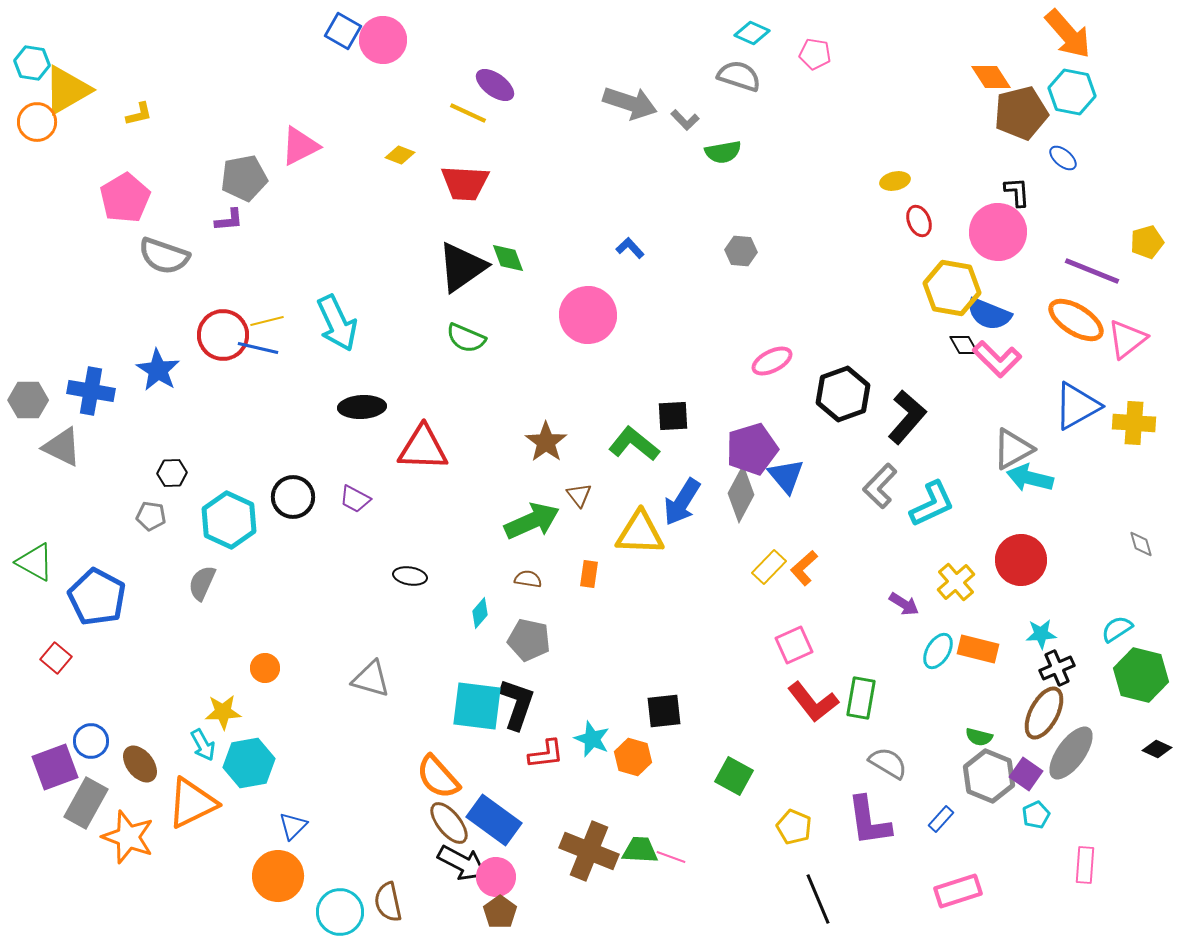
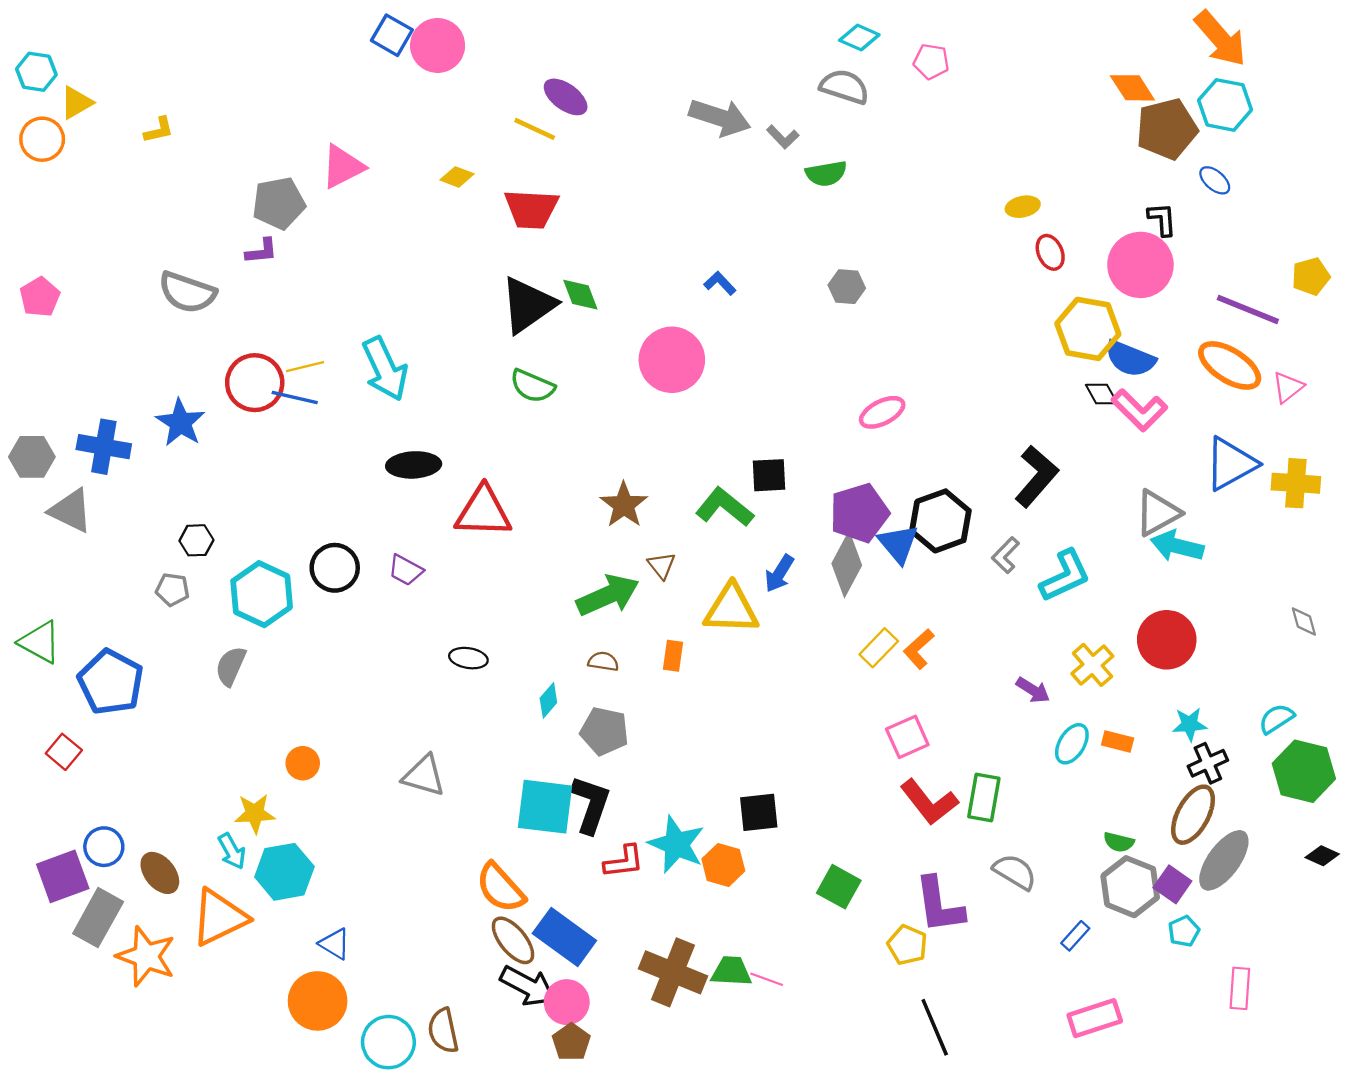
yellow triangle: (67, 90) -> (76, 103), size x0.6
pink pentagon: (125, 198) -> (40, 297), moved, size x0.7
pink triangle: (1127, 339) -> (1288, 387), size x0.7
black hexagon: (843, 394) -> (940, 521), moved
gray L-shape: (880, 486) -> (1006, 555), size x0.7
blue arrow: (682, 502) -> (779, 574), size x0.7
orange rectangle: (978, 649) -> (1118, 742), size x0.7
cyan star: (592, 739) -> (676, 844), size x1.4
purple L-shape: (869, 821) -> (939, 905), moved
blue triangle: (293, 826) -> (335, 944), turned -44

